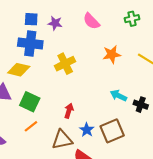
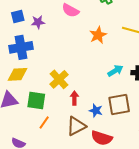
blue square: (31, 19) -> (18, 16), moved
yellow cross: (65, 64) -> (59, 79), moved
cyan arrow: (118, 96) -> (115, 71), turned 140
brown square: (112, 131) -> (119, 104), turned 30

